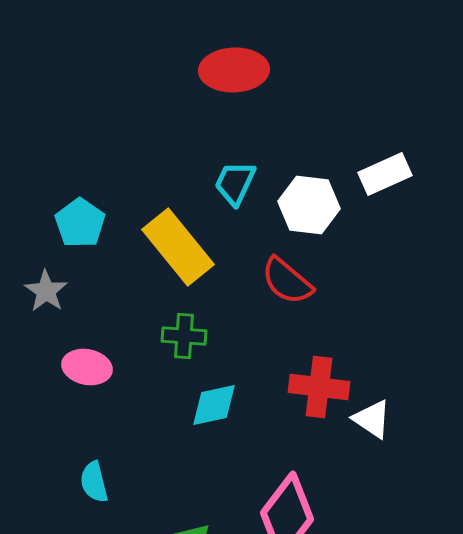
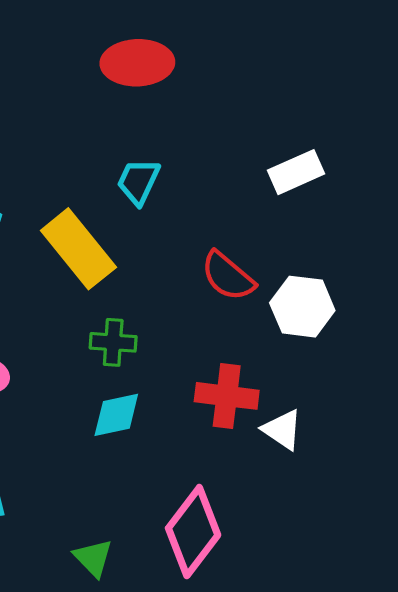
white hexagon: (309, 205) -> (302, 307), moved
red semicircle: (287, 281) -> (228, 276), moved
green cross: (184, 336) -> (113, 342), moved

